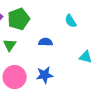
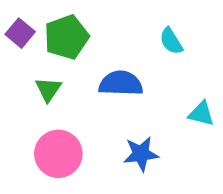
blue semicircle: (46, 42) -> (121, 83), size x1.5
blue star: (45, 75) -> (141, 154), moved

